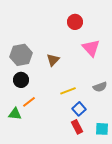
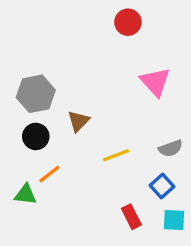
red circle: (75, 22) -> (128, 22), moved
brown triangle: (53, 60) -> (78, 121), moved
blue square: (79, 109) -> (162, 186), moved

